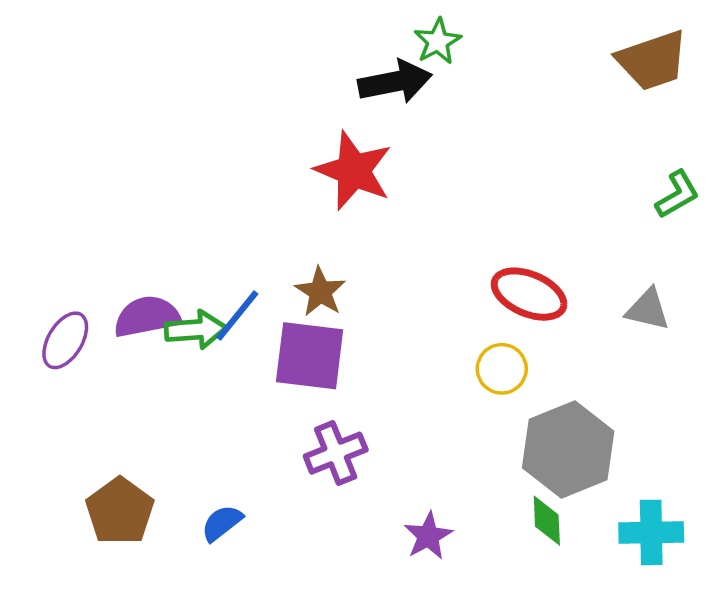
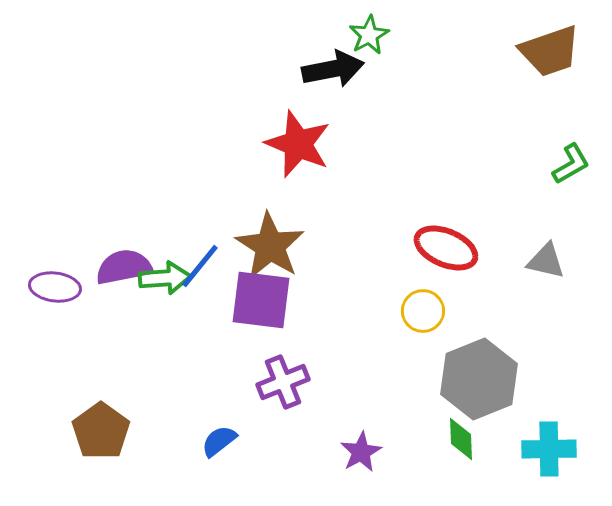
brown star: (320, 292) -> (270, 246), size x1.6
purple ellipse: (65, 340) -> (55, 287), turned 66
blue semicircle: (222, 523) -> (219, 441), moved

